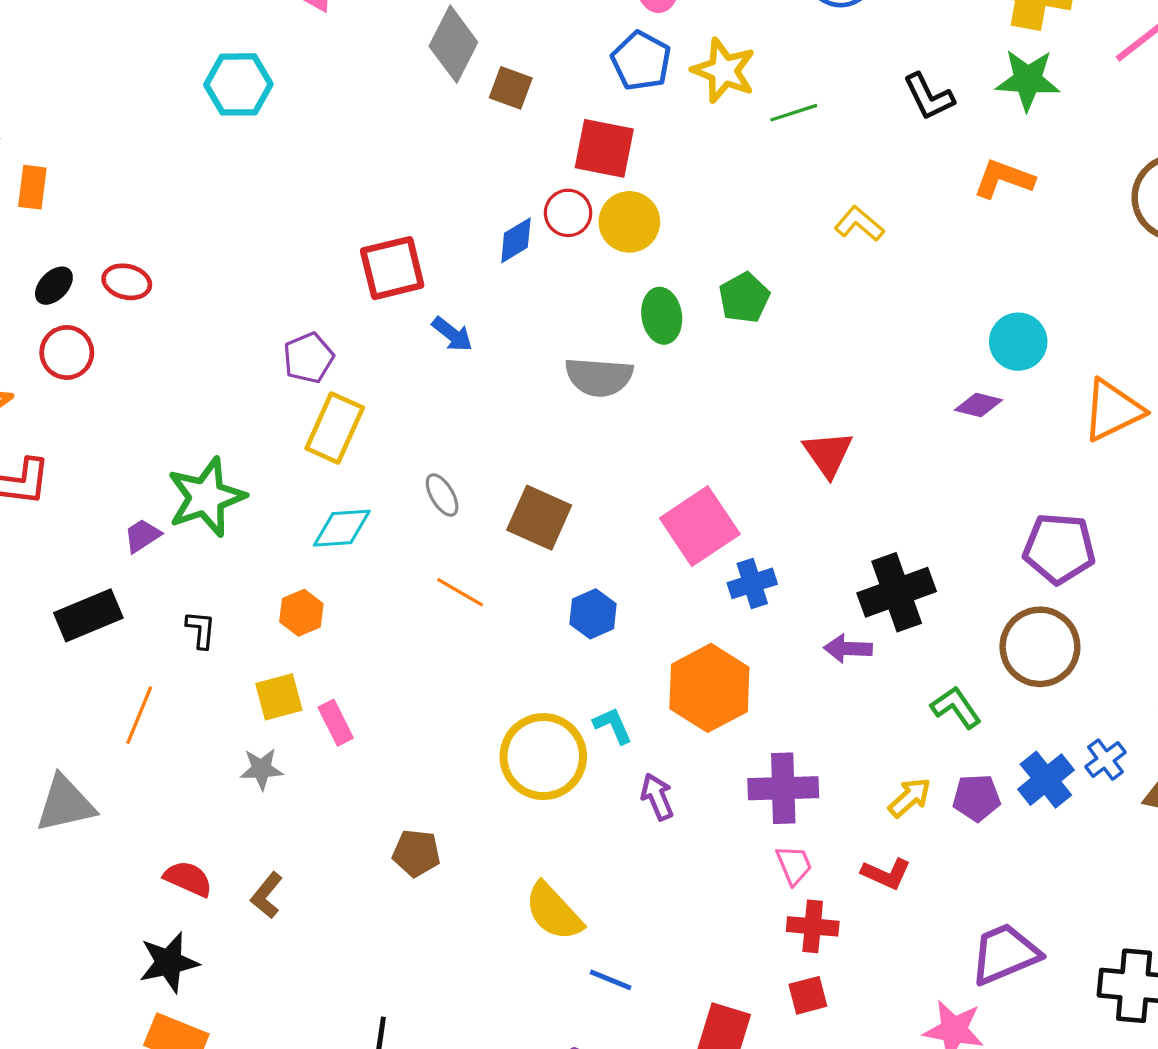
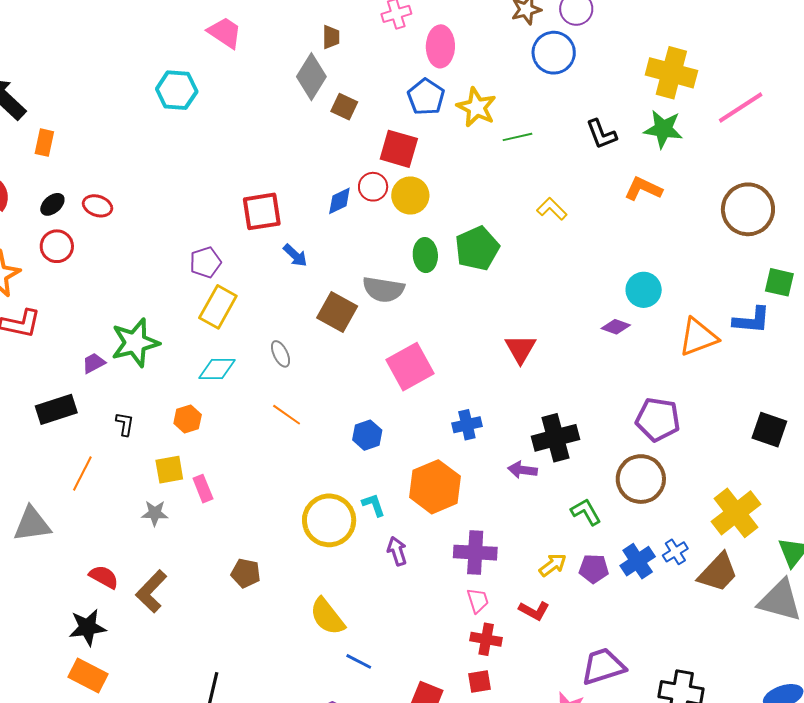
green pentagon: (744, 298) -> (477, 248), size x1.4
brown square: (539, 518) -> (337, 312), moved
pink square: (700, 526) -> (410, 367), moved
brown L-shape: (267, 895) -> (151, 591), size x1.5

